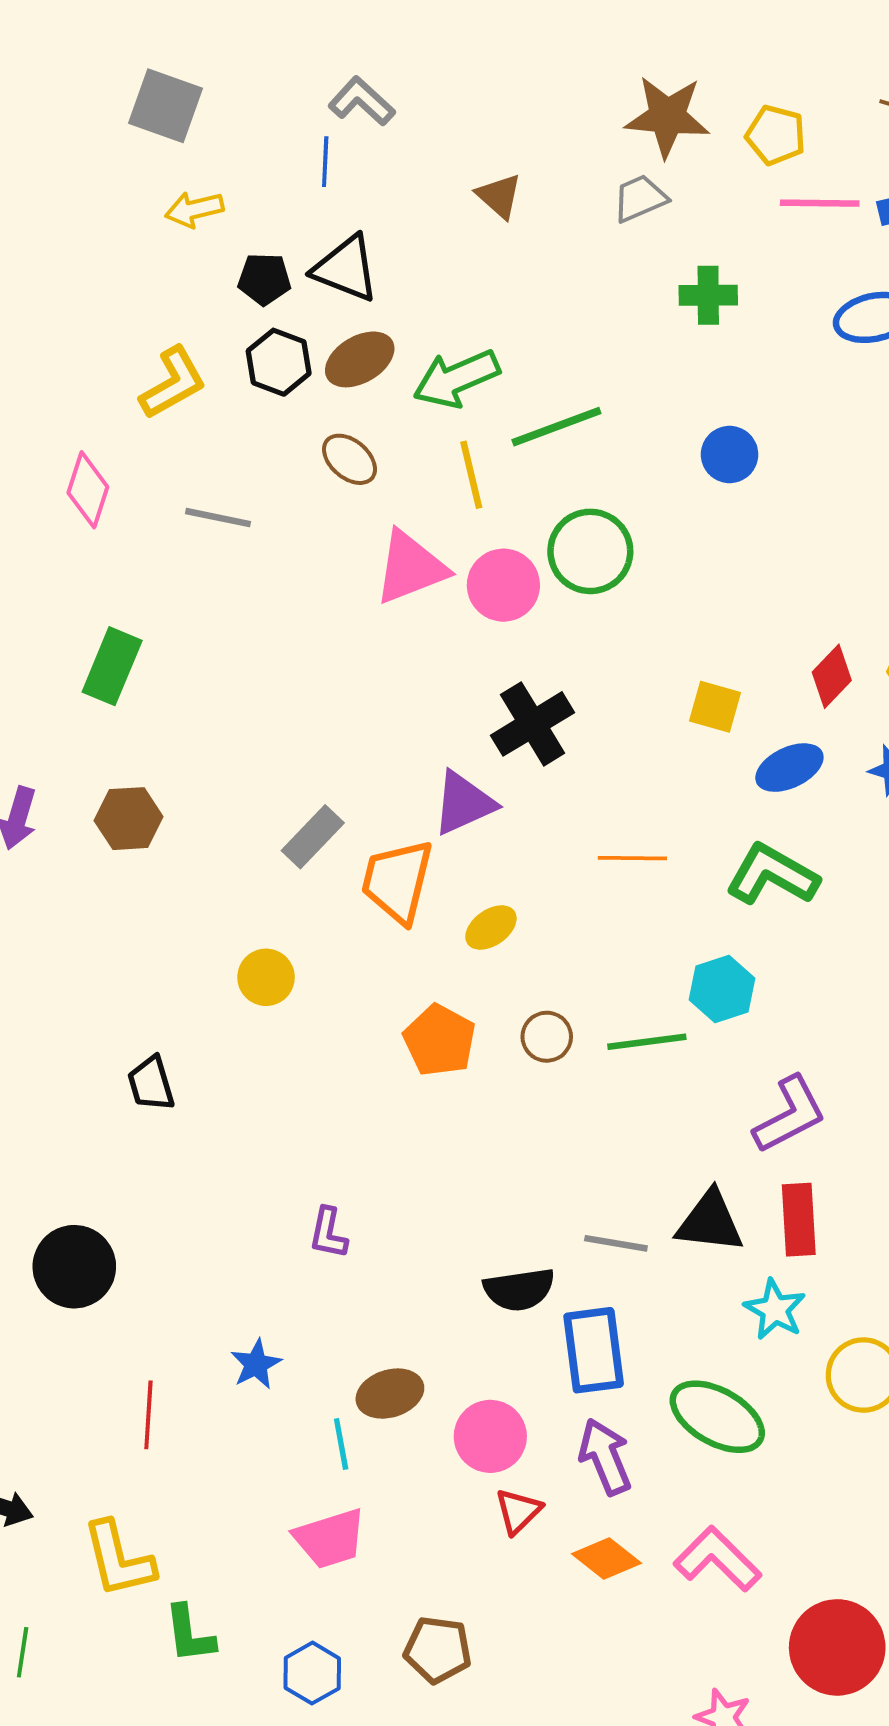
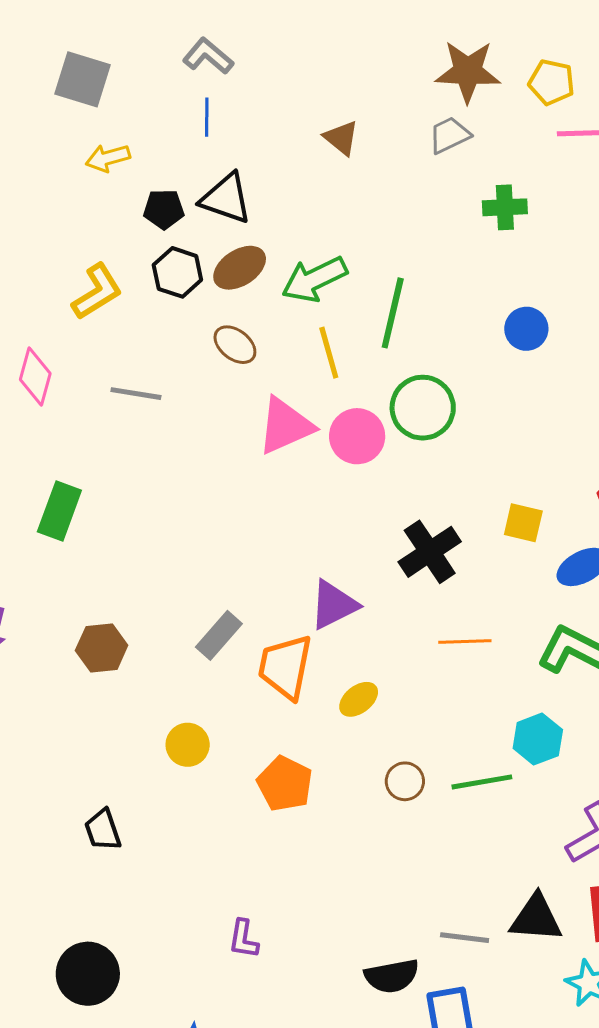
gray L-shape: (362, 101) -> (208, 56), moved
green line: (556, 427) -> (393, 313), turned -54
black cross: (533, 724) -> (430, 552), moved
brown hexagon: (129, 819) -> (102, 648), moved
orange pentagon: (440, 1040) -> (285, 784), moved
black circle: (74, 1267) -> (88, 974), moved

